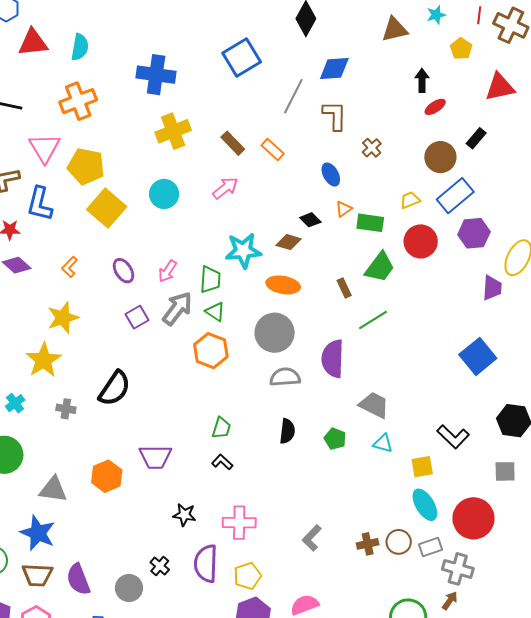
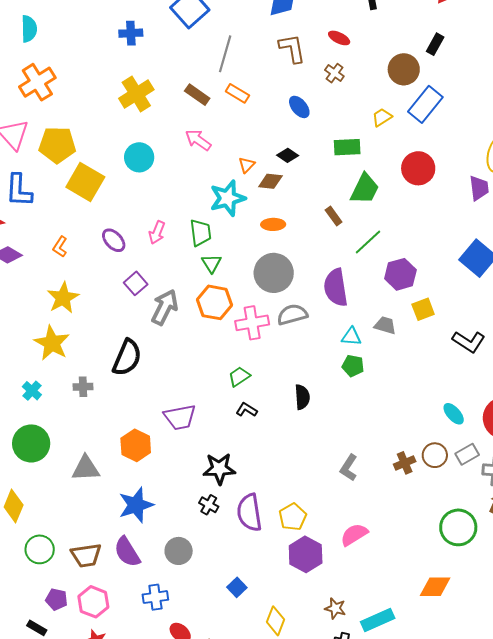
blue cross: (156, 75) -> (131, 33), moved, size x0.6
gray line: (293, 96) -> (225, 54), moved
red ellipse: (435, 107) -> (339, 38), moved, turned 70
pink arrow: (225, 188) -> (198, 140), turned -96
orange triangle: (344, 209) -> (247, 165), moved
purple hexagon: (474, 233) -> (400, 274), moved
red circle: (421, 241) -> (418, 168), moved
orange ellipse: (283, 285) -> (273, 224), size x0.7
gray arrow: (177, 308) -> (165, 307), moved
green triangle: (215, 312) -> (211, 263), turned 35
gray trapezoid: (374, 405) -> (385, 325), size x0.7
green trapezoid: (221, 428) -> (239, 376), turned -130
black semicircle: (287, 431) -> (302, 397), moved
cyan triangle: (383, 443) -> (351, 337), moved
yellow square: (422, 467) -> (423, 309), moved
cyan ellipse: (425, 505) -> (454, 414), size x0.7
black star: (184, 515) -> (219, 469), size x1.4
pink cross: (239, 523) -> (252, 323), moved
blue star: (38, 533) -> (136, 505), moved, turned -30
black cross: (160, 566) -> (209, 505), moved

